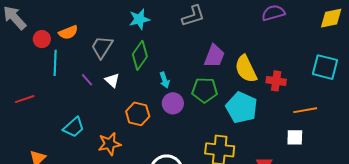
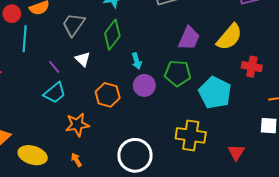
yellow semicircle: (246, 69) -> (229, 37), moved, turned -116
purple line: (87, 80) -> (54, 67), moved
cyan trapezoid: (74, 127) -> (55, 93), moved

